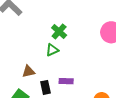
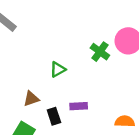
green cross: (59, 31) -> (100, 52), moved

